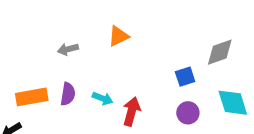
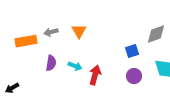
orange triangle: (118, 36) -> (79, 31), moved, turned -35
orange rectangle: (32, 97) -> (26, 41), moved

